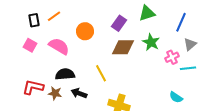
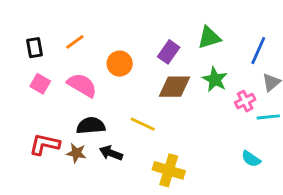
black rectangle: (34, 20) -> (34, 48), moved
yellow line: (101, 73) -> (143, 124), turned -36

